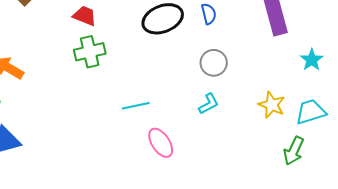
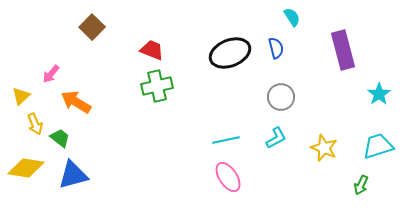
yellow star: (272, 105) -> (324, 148), moved
cyan line: (136, 106) -> (226, 140), moved
green arrow: (294, 151) -> (361, 185), size x0.7

